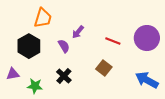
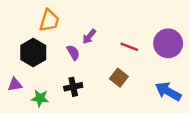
black cross: (64, 76) -> (73, 87), turned 35

